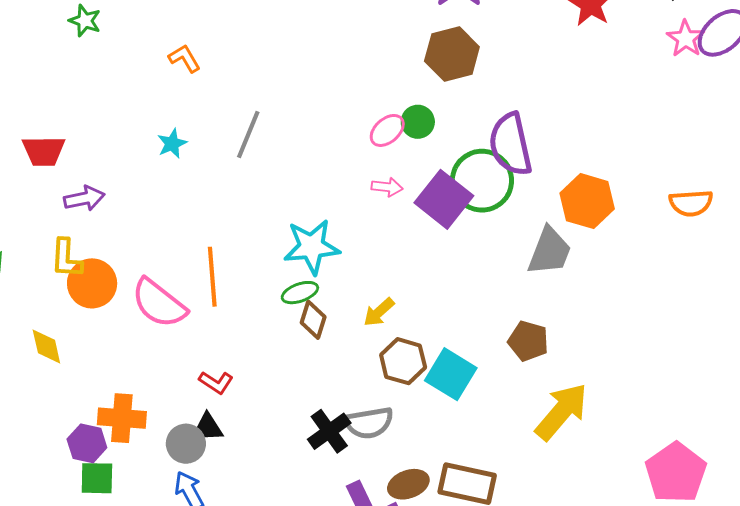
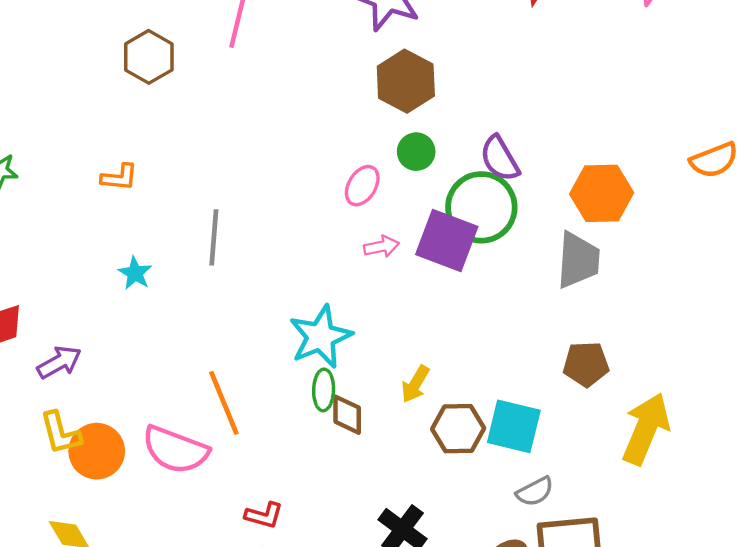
orange L-shape: (184, 58) -> (119, 177), turned 144
green circle: (418, 122) -> (416, 152), moved
purple semicircle: (511, 144) -> (500, 159), size x0.7
green ellipse: (300, 293) -> (324, 390), turned -51
gray semicircle: (369, 423) -> (535, 492), moved, size x0.7

